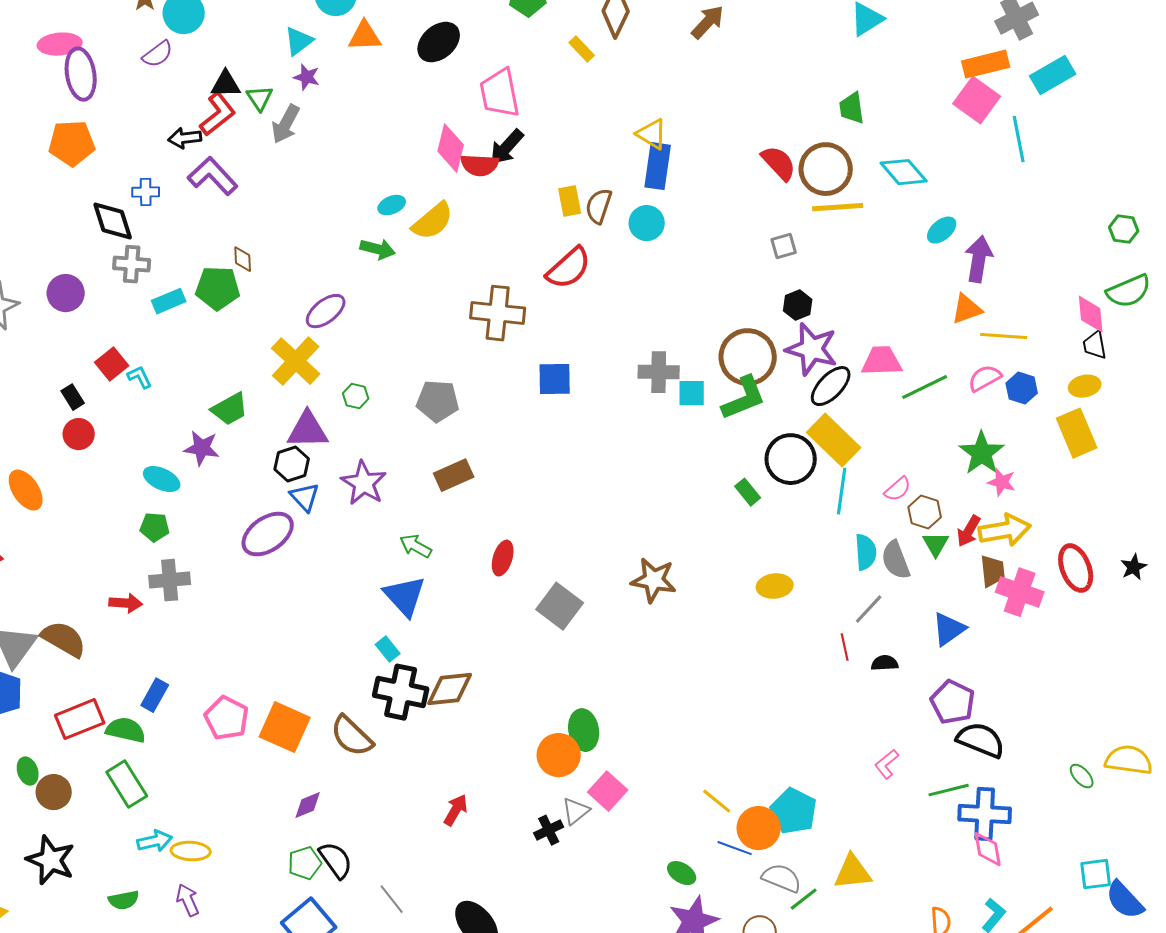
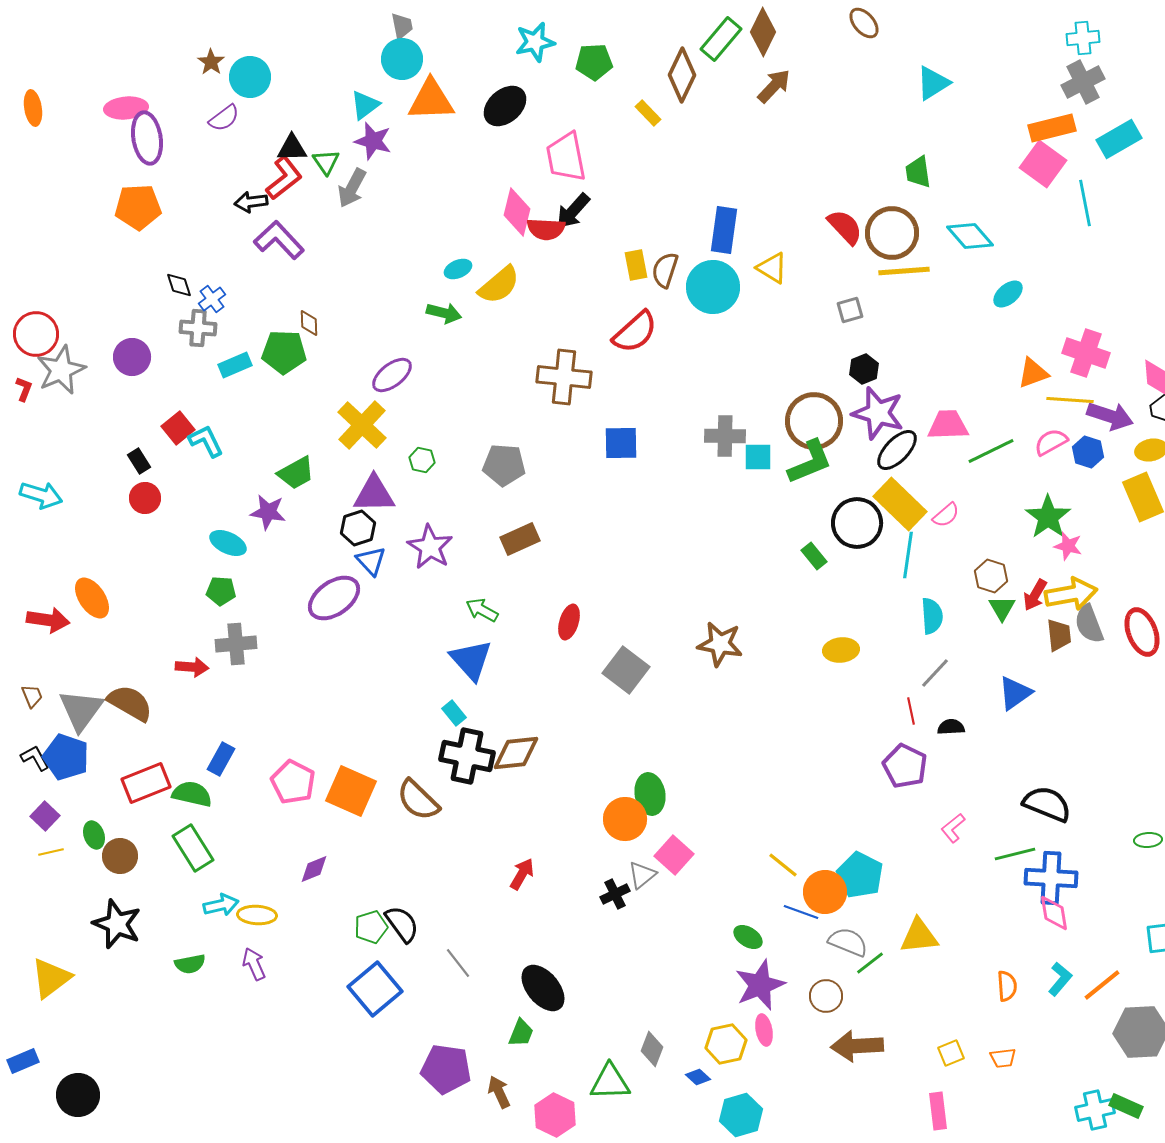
orange triangle: (365, 36) -> (431, 100), size x1.4
purple star: (307, 77) -> (373, 141), size x1.4
yellow triangle: (652, 134) -> (772, 268), moved
blue cross: (146, 192) -> (212, 299), moved, turned -36
black diamond: (113, 221) -> (179, 285), size x0.6
cyan circle: (647, 223) -> (713, 287), size x1.5
purple arrow: (979, 259) -> (1110, 416), moved, turned 99
cyan L-shape: (140, 377) -> (206, 441), size x1.4
pink semicircle: (898, 489) -> (946, 515), moved
orange ellipse: (26, 490) -> (92, 598), moved
gray semicircle: (896, 560) -> (1089, 624), moved
pink cross: (1020, 592) -> (1086, 353), moved
purple pentagon: (953, 702) -> (905, 766), moved
green ellipse: (1082, 776) -> (1148, 840), turned -52
purple diamond: (308, 805) -> (314, 869), moved

